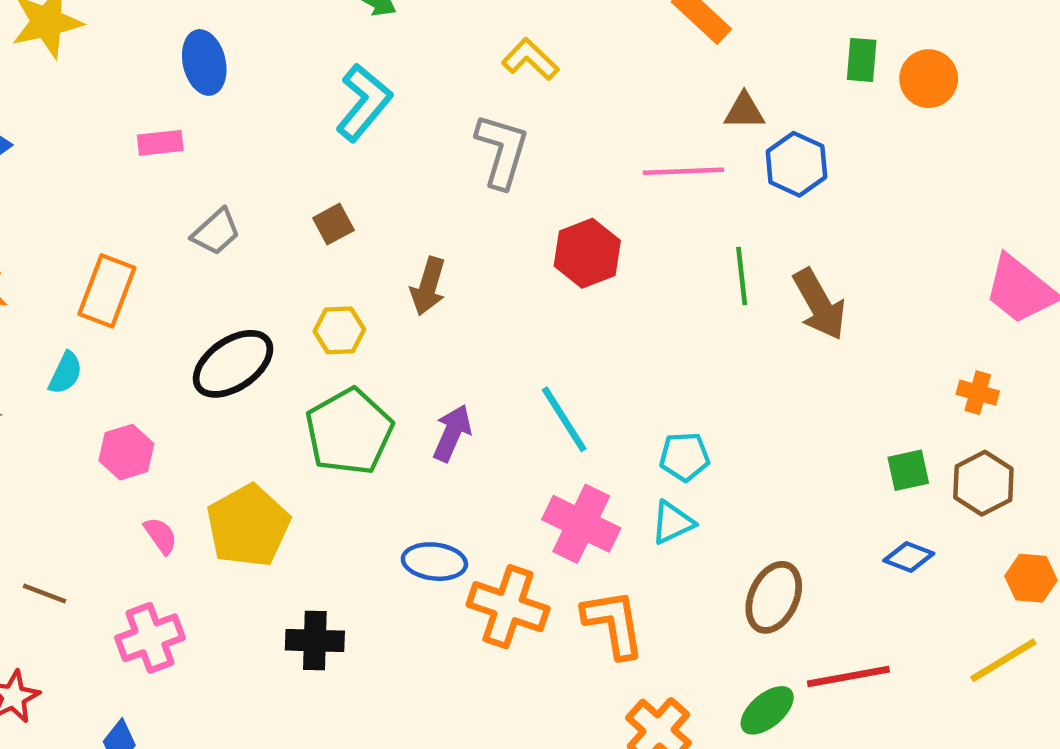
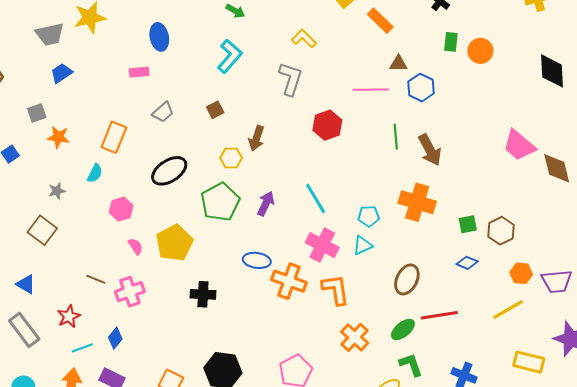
yellow hexagon: (339, 330) -> (231, 158), moved
orange cross: (978, 393) -> (417, 202), moved, size x2.0
brown line: (44, 593) -> (96, 279), moved

